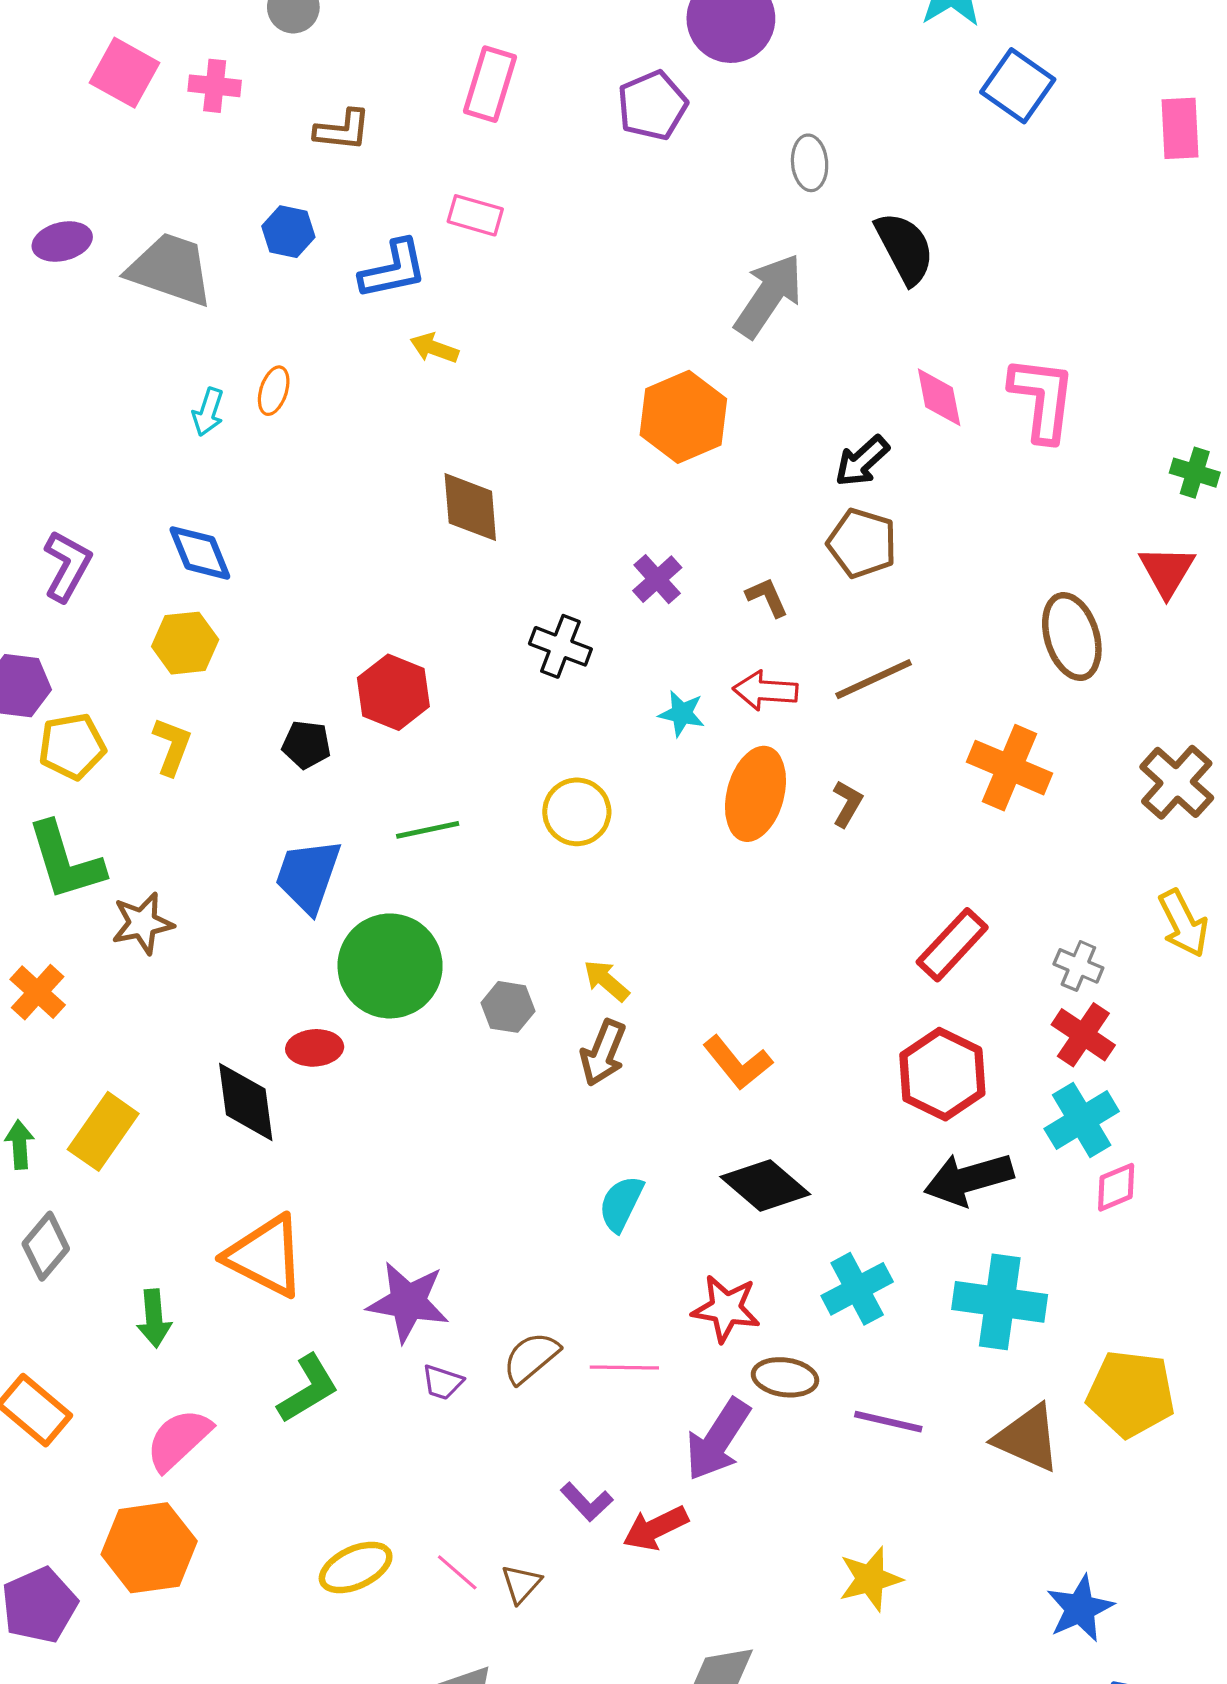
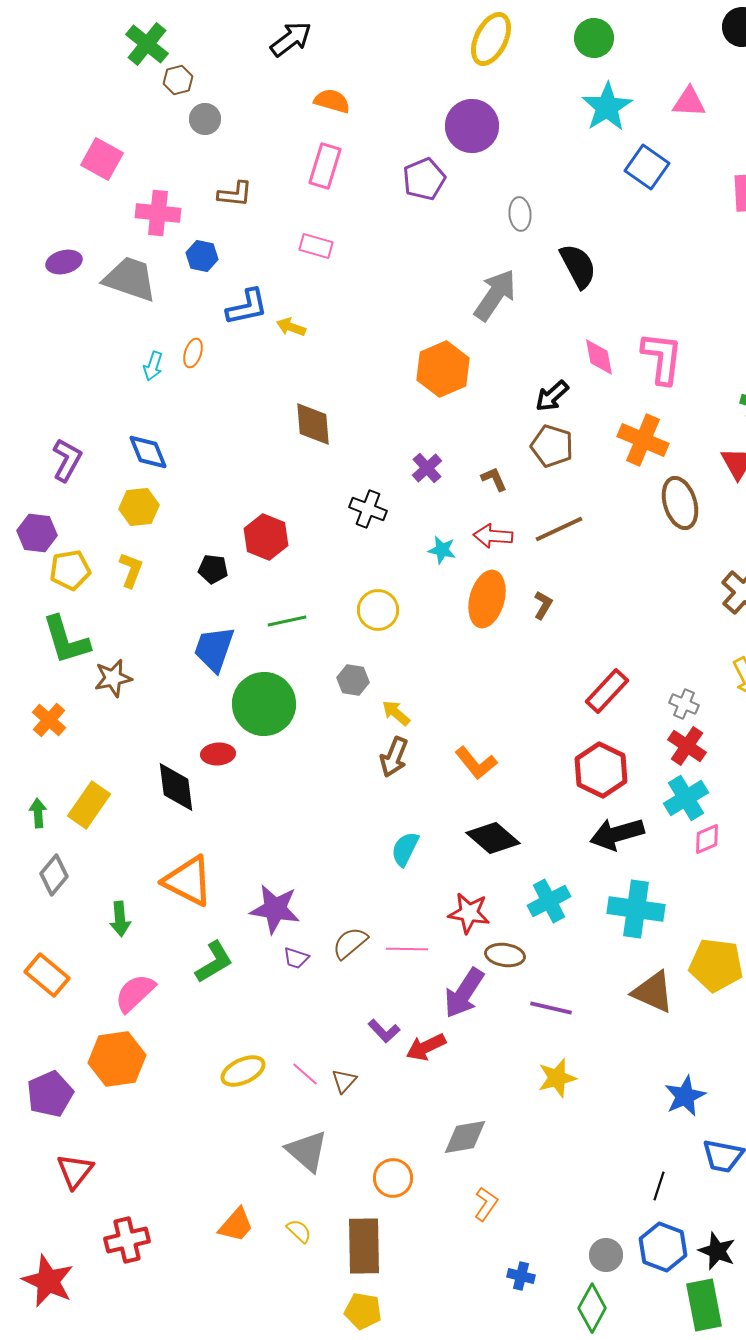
pink cross: (215, 86) -> (158, 213), moved, size x1.4
blue L-shape: (393, 269) -> (247, 307), moved
orange cross: (1010, 768) -> (643, 440), moved
gray hexagon: (508, 1007) -> (353, 680), moved
purple line: (888, 1422) -> (551, 1008), moved

